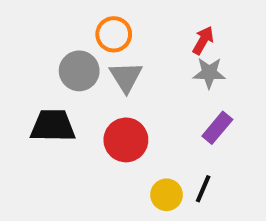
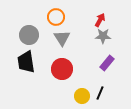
gray circle: (79, 71) -> (29, 35), moved
black trapezoid: (53, 126) -> (26, 62), turned -100

